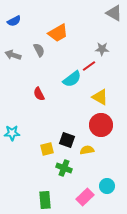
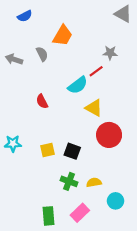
blue semicircle: (14, 21) -> (25, 16), moved
orange trapezoid: (58, 33) -> (63, 36), turned -30
yellow triangle: (100, 97) -> (94, 108), moved
yellow square: (47, 149) -> (47, 150), moved
yellow semicircle: (87, 150) -> (94, 182), moved
pink rectangle: (85, 197) -> (80, 213), moved

